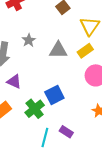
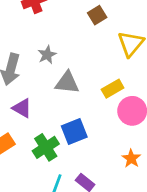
gray triangle: (58, 50) -> (67, 83), moved
yellow rectangle: (85, 51) -> (113, 89), moved

